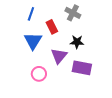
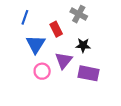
blue line: (31, 14) -> (25, 17), moved
pink circle: (39, 74) -> (42, 71), moved

